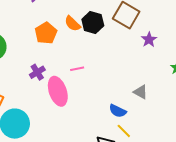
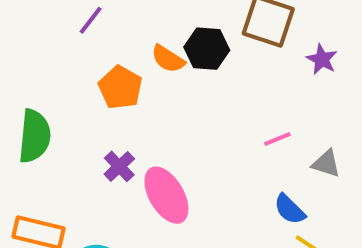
pink line: (77, 69) -> (277, 139), moved
blue semicircle: (118, 111) -> (290, 209), turned 30

